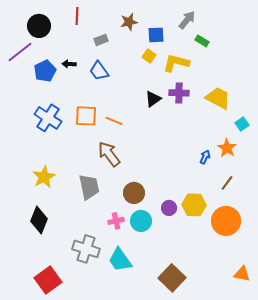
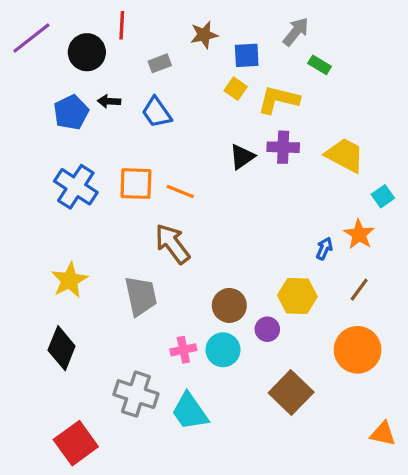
black circle: (39, 26) -> (87, 52), moved
purple line: (20, 52) -> (31, 38), moved
brown circle: (134, 193) -> (229, 305), moved
yellow hexagon: (194, 205) -> (297, 296), moved
brown square: (172, 278) -> (291, 393), moved

